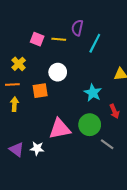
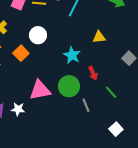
orange square: (40, 91) -> (21, 53), turned -35
gray line: (107, 144) -> (86, 105), turned 32

